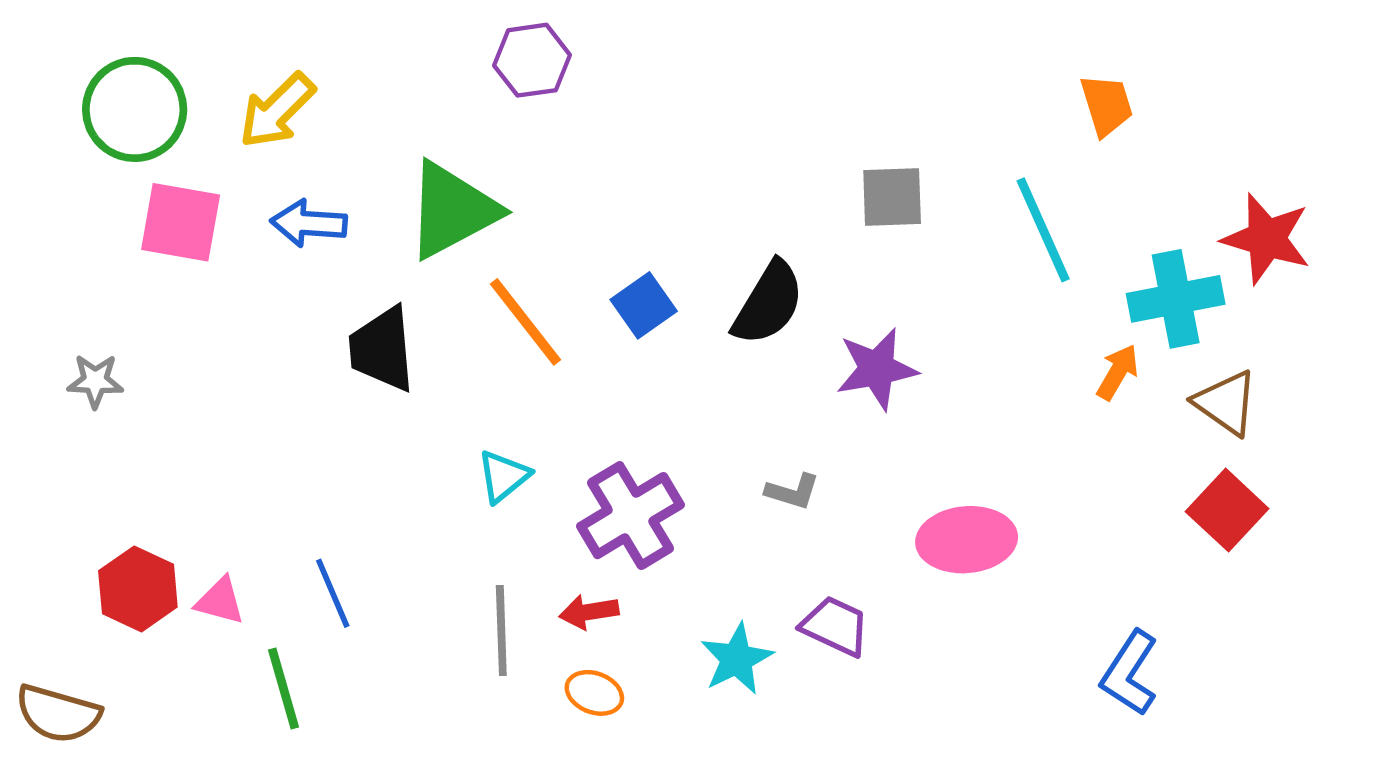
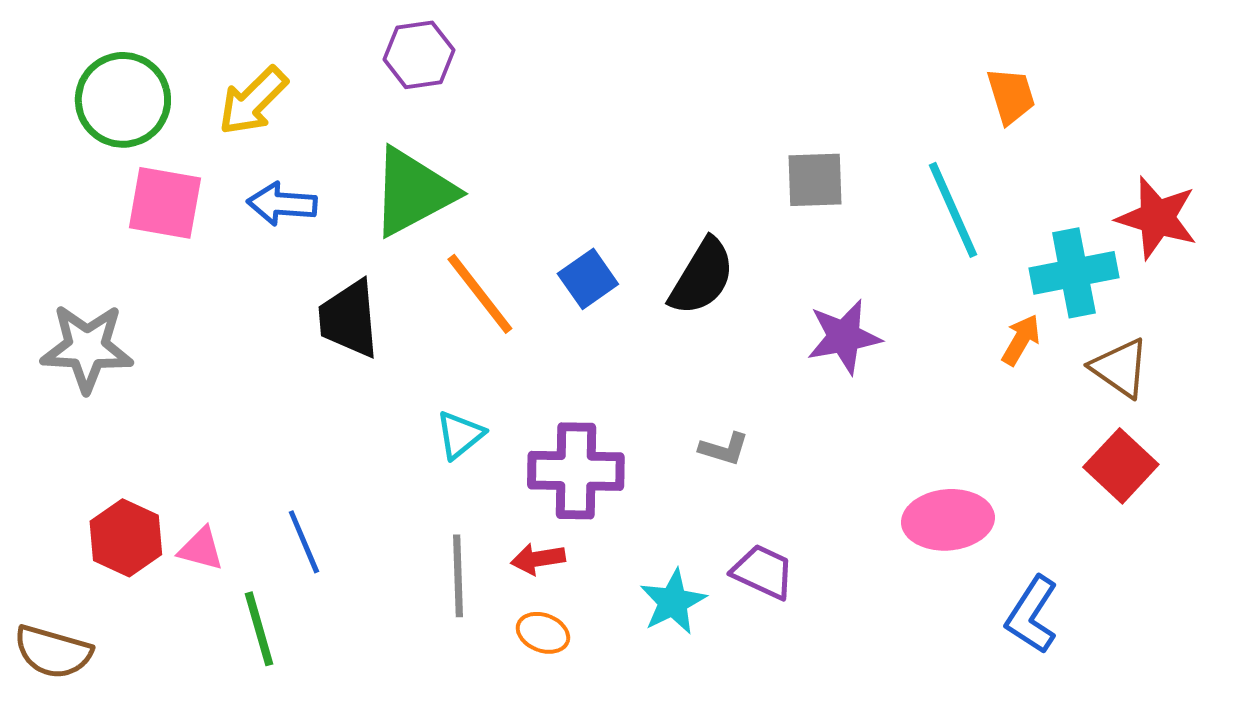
purple hexagon: (532, 60) -> (419, 55), moved
purple star: (877, 369) -> (844, 337), moved
gray star: (95, 381) -> (87, 348), size x1.8
purple cross: (630, 516) -> (576, 471), turned 32
pink ellipse: (967, 540) -> (948, 520), moved

